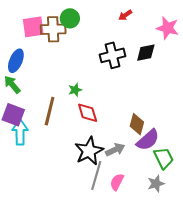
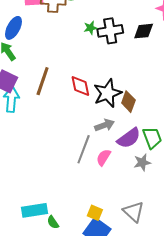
green star: (75, 90) -> (90, 28), moved
purple semicircle: (148, 140) -> (129, 138), moved
black star: (89, 151) -> (108, 93), moved

